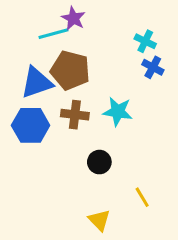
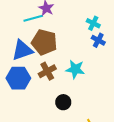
brown cross: (75, 115) -> (47, 71), turned -36

